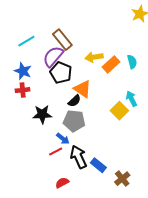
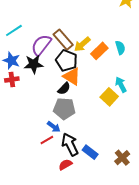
brown rectangle: (62, 40) -> (63, 40), moved
yellow arrow: (94, 57) -> (82, 44), turned -30
black pentagon: (61, 73) -> (67, 61), moved
black star: (42, 114) -> (34, 64), moved
brown cross: (122, 179) -> (122, 158), moved
red semicircle: (62, 183) -> (65, 165), moved

